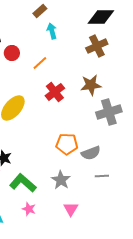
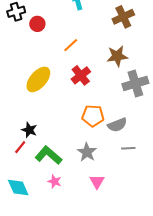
orange line: (40, 63) -> (71, 45), moved
red cross: (55, 92) -> (81, 75), moved

